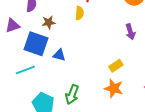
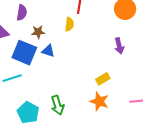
blue triangle: (59, 55) -> (48, 51), moved
green arrow: (72, 94) -> (57, 105), turned -42

